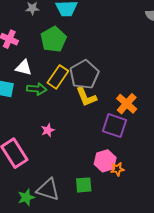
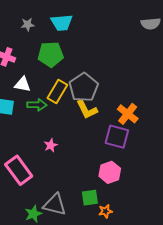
green pentagon: (53, 39) -> (51, 54), turned 30
orange star: (117, 169) -> (105, 211), moved

